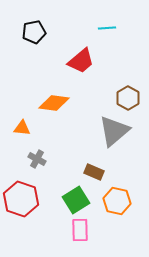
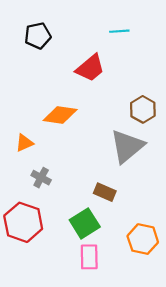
orange triangle: (22, 128) -> (24, 143), turned -30
orange hexagon: (117, 201) -> (143, 239), moved

